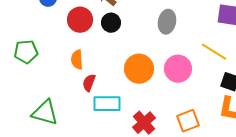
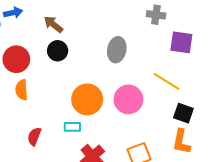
red circle: (80, 20) -> (16, 59), moved
red semicircle: (89, 83) -> (34, 136), moved
cyan rectangle: (107, 104) -> (72, 127), moved, size x0.6

